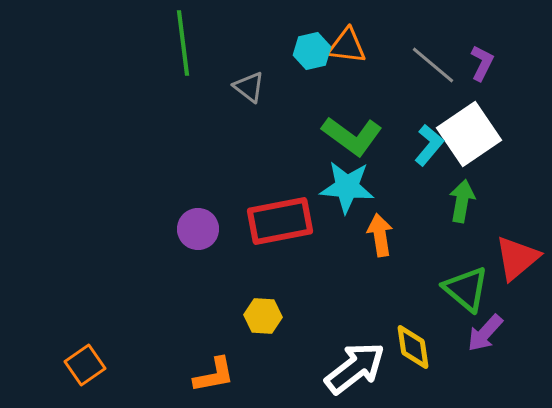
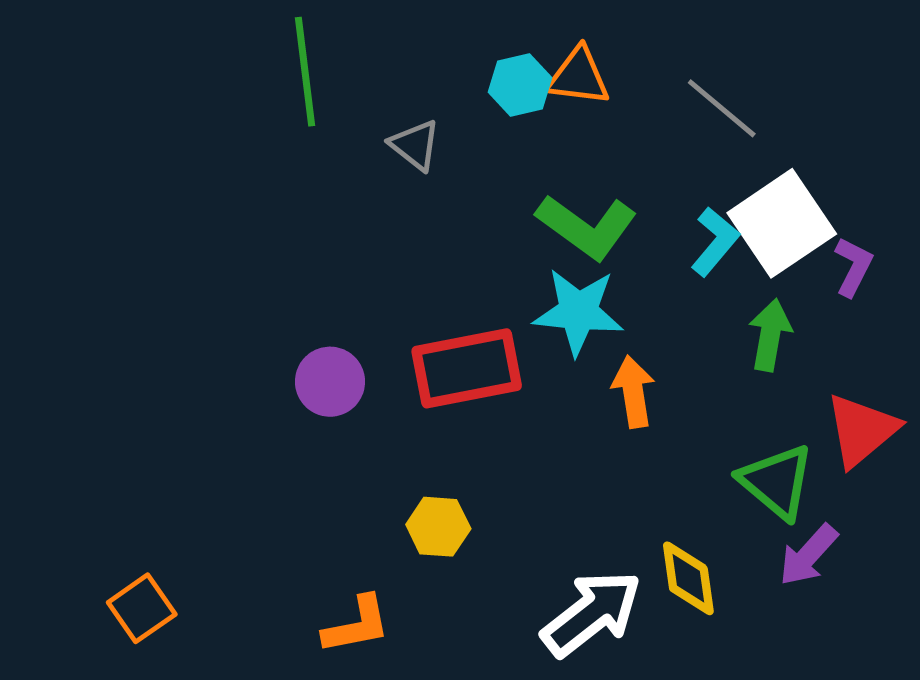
purple L-shape: (482, 63) -> (853, 267), moved

